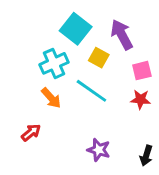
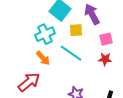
yellow square: (99, 58) -> (76, 30), turned -32
red arrow: (31, 133) -> (29, 82), size x1.6

